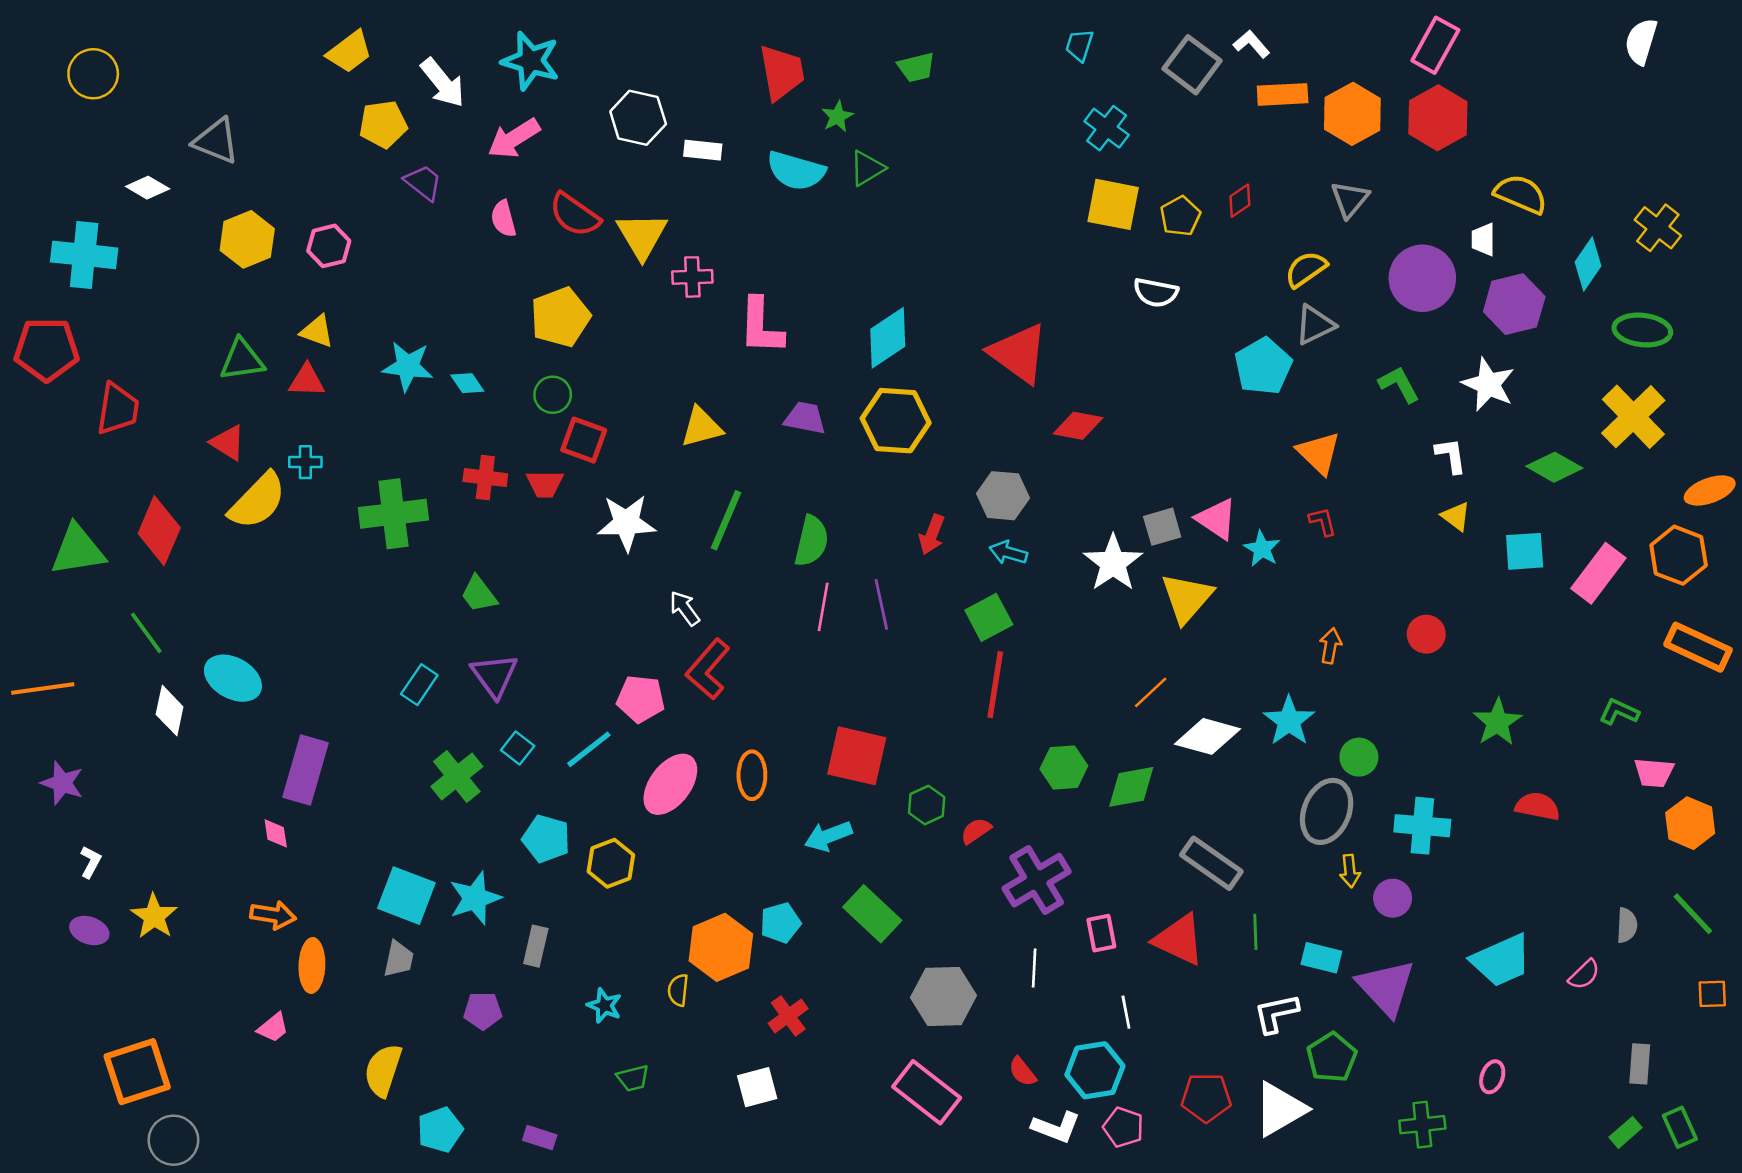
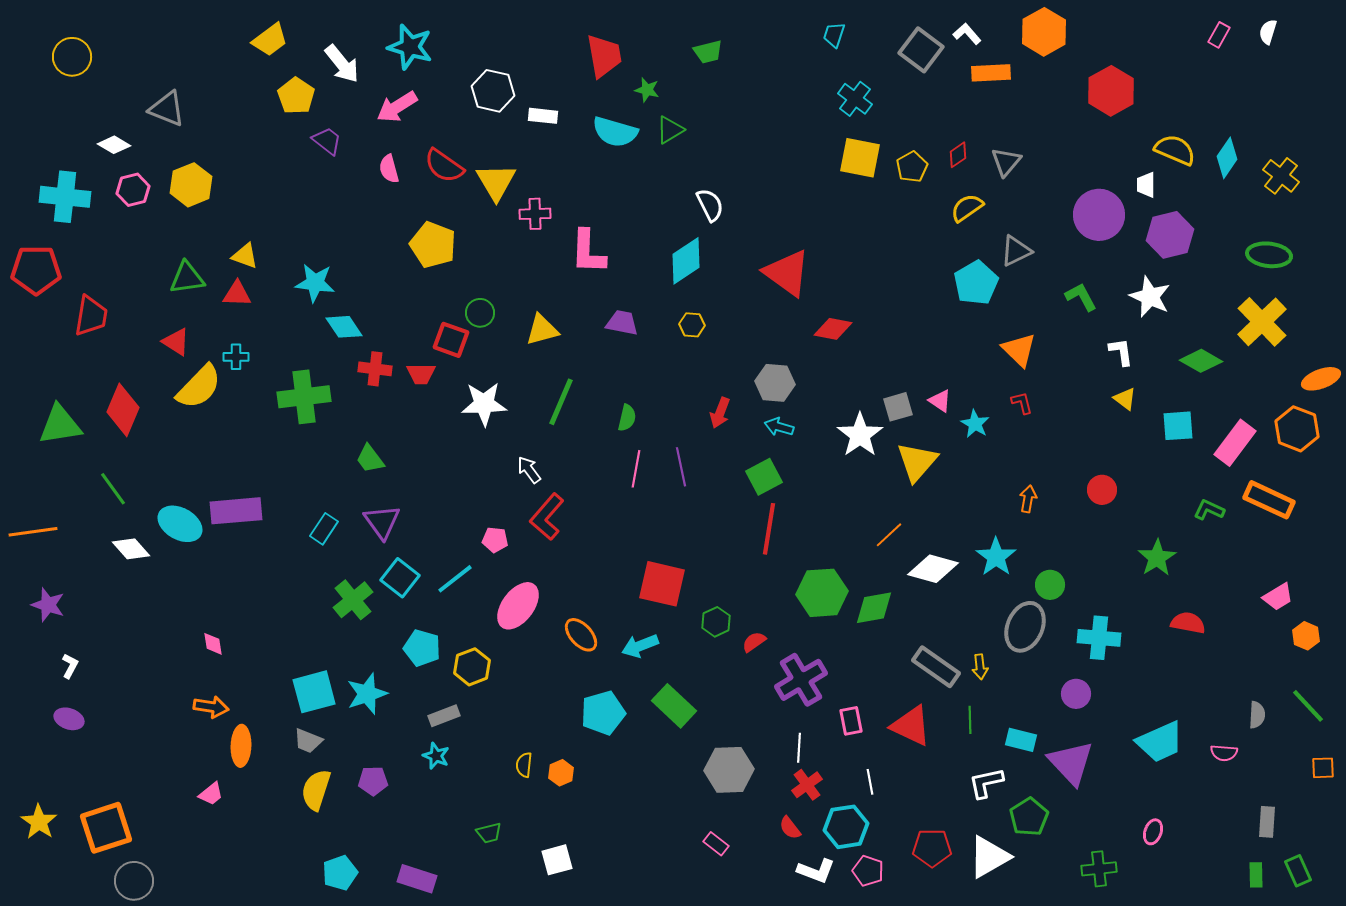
white semicircle: (1641, 41) -> (1268, 32), size x0.7
pink rectangle: (1435, 45) -> (1219, 35), moved, size x0.6
orange hexagon: (1352, 114) -> (1044, 32), moved
green star: (837, 116) -> (647, 90), turned -30
yellow pentagon: (383, 124) -> (296, 96), turned -30
gray triangle: (1350, 199) -> (1006, 162), moved
pink hexagon: (329, 246) -> (133, 190), moved
cyan diamond: (1588, 264) -> (1227, 158), moved
yellow semicircle: (1306, 269) -> (967, 208), moved
white semicircle: (1156, 292) -> (710, 205), moved, turned -128
yellow pentagon: (560, 317) -> (433, 245), turned -30
cyan diamond: (467, 383) -> (344, 327), moved, size x1.4
green circle: (553, 395) -> (480, 313), moved
yellow hexagon: (896, 421) -> (692, 325), size x0.5
pink triangle: (1217, 519) -> (940, 401), size x0.7
green semicircle: (811, 541) -> (627, 418), size x0.7
orange rectangle: (1698, 647) -> (1269, 500), moved
pink pentagon: (641, 699) -> (495, 540), size x0.7
white diamond: (170, 711) -> (131, 549), turned -54
green L-shape: (1619, 712) -> (1209, 510), moved
cyan square: (518, 748) -> (400, 578), size x1.5
green hexagon: (1064, 767) -> (822, 593), size x1.4
purple rectangle: (305, 770) -> (236, 511), moved, turned 69
pink trapezoid: (1654, 773) -> (1278, 597), turned -36
orange ellipse: (752, 775) -> (581, 635), moved, turned -42
orange hexagon: (1690, 823) -> (1306, 636), size x0.7
yellow arrow: (1350, 871) -> (980, 667), moved
cyan square: (406, 896) -> (314, 692), turned -36
yellow star: (154, 916) -> (39, 822), moved
cyan pentagon: (780, 923) -> (603, 713), size x1.4
gray rectangle: (536, 946) -> (444, 716), moved, turned 56
orange hexagon: (721, 947) -> (561, 773), moved, size x0.5
gray trapezoid: (399, 959) -> (308, 741), turned 100
pink semicircle: (1584, 975) -> (1224, 753), turned 48
cyan star: (604, 1006) -> (436, 756), moved
red cross: (788, 1016) -> (807, 785), moved
yellow semicircle: (383, 1070) -> (316, 790), moved
white square: (757, 1087) -> (557, 860), moved
pink rectangle: (927, 1092) -> (716, 844), size x0.5
green rectangle: (1626, 1132) -> (1256, 875), turned -50
purple rectangle: (540, 1138) -> (417, 879), size x1.5

